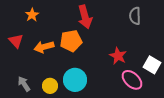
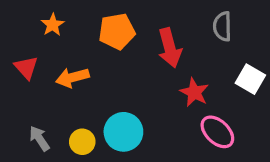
red arrow: (85, 17) -> (170, 48), moved
orange pentagon: (71, 41) -> (117, 31), moved
white square: (152, 65) -> (250, 79), moved

